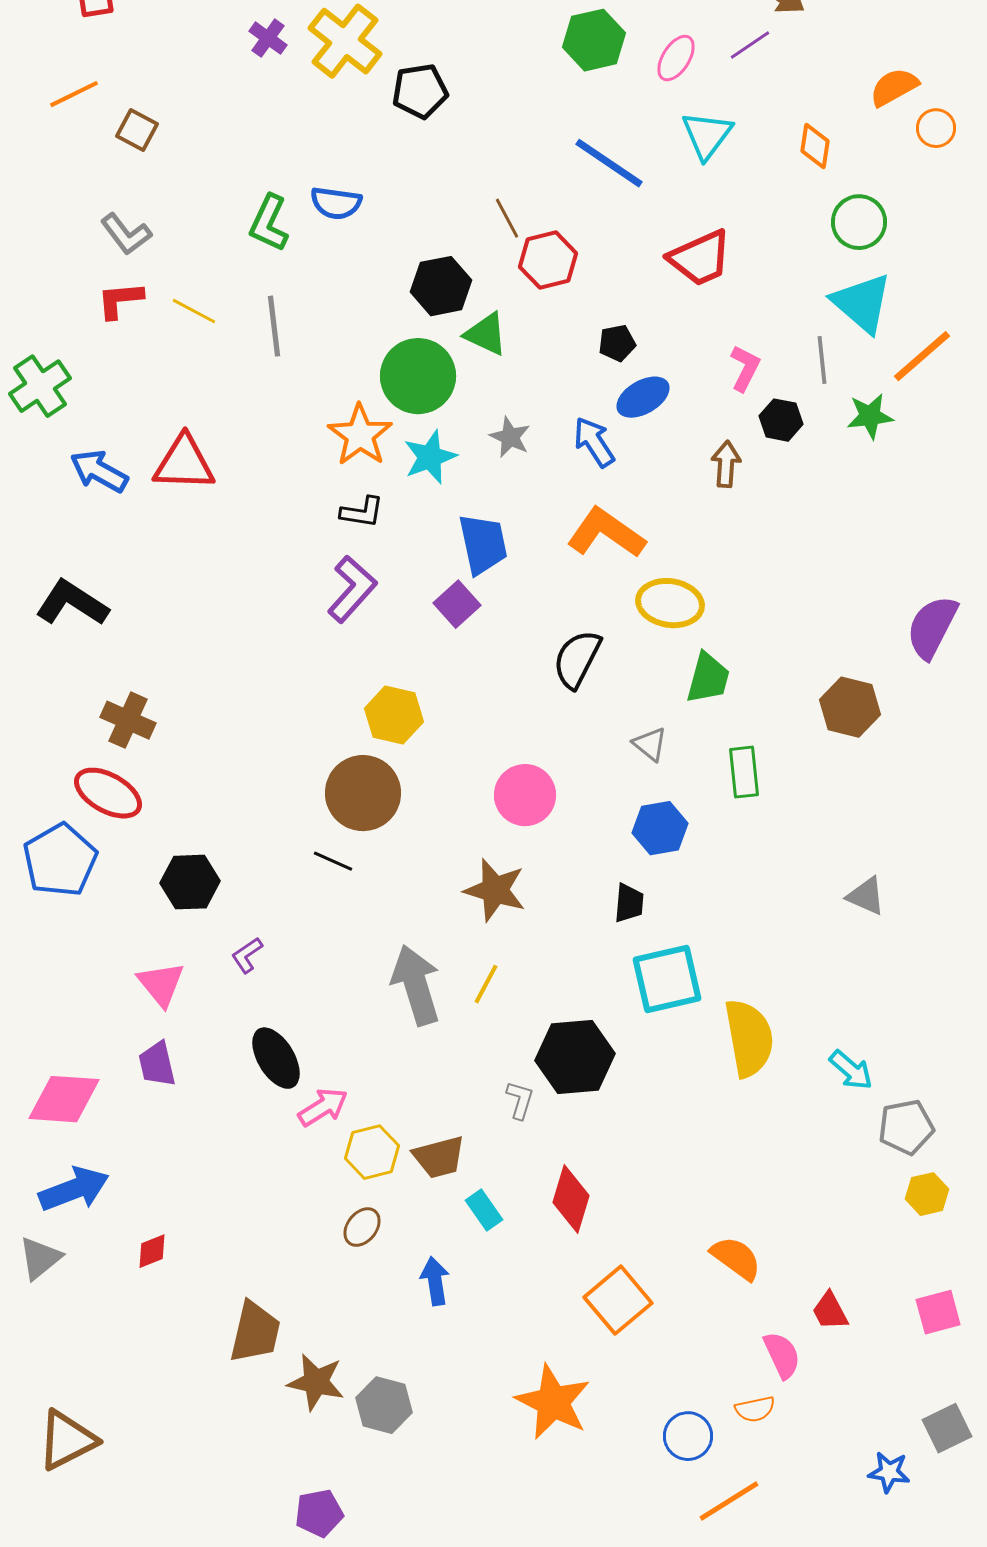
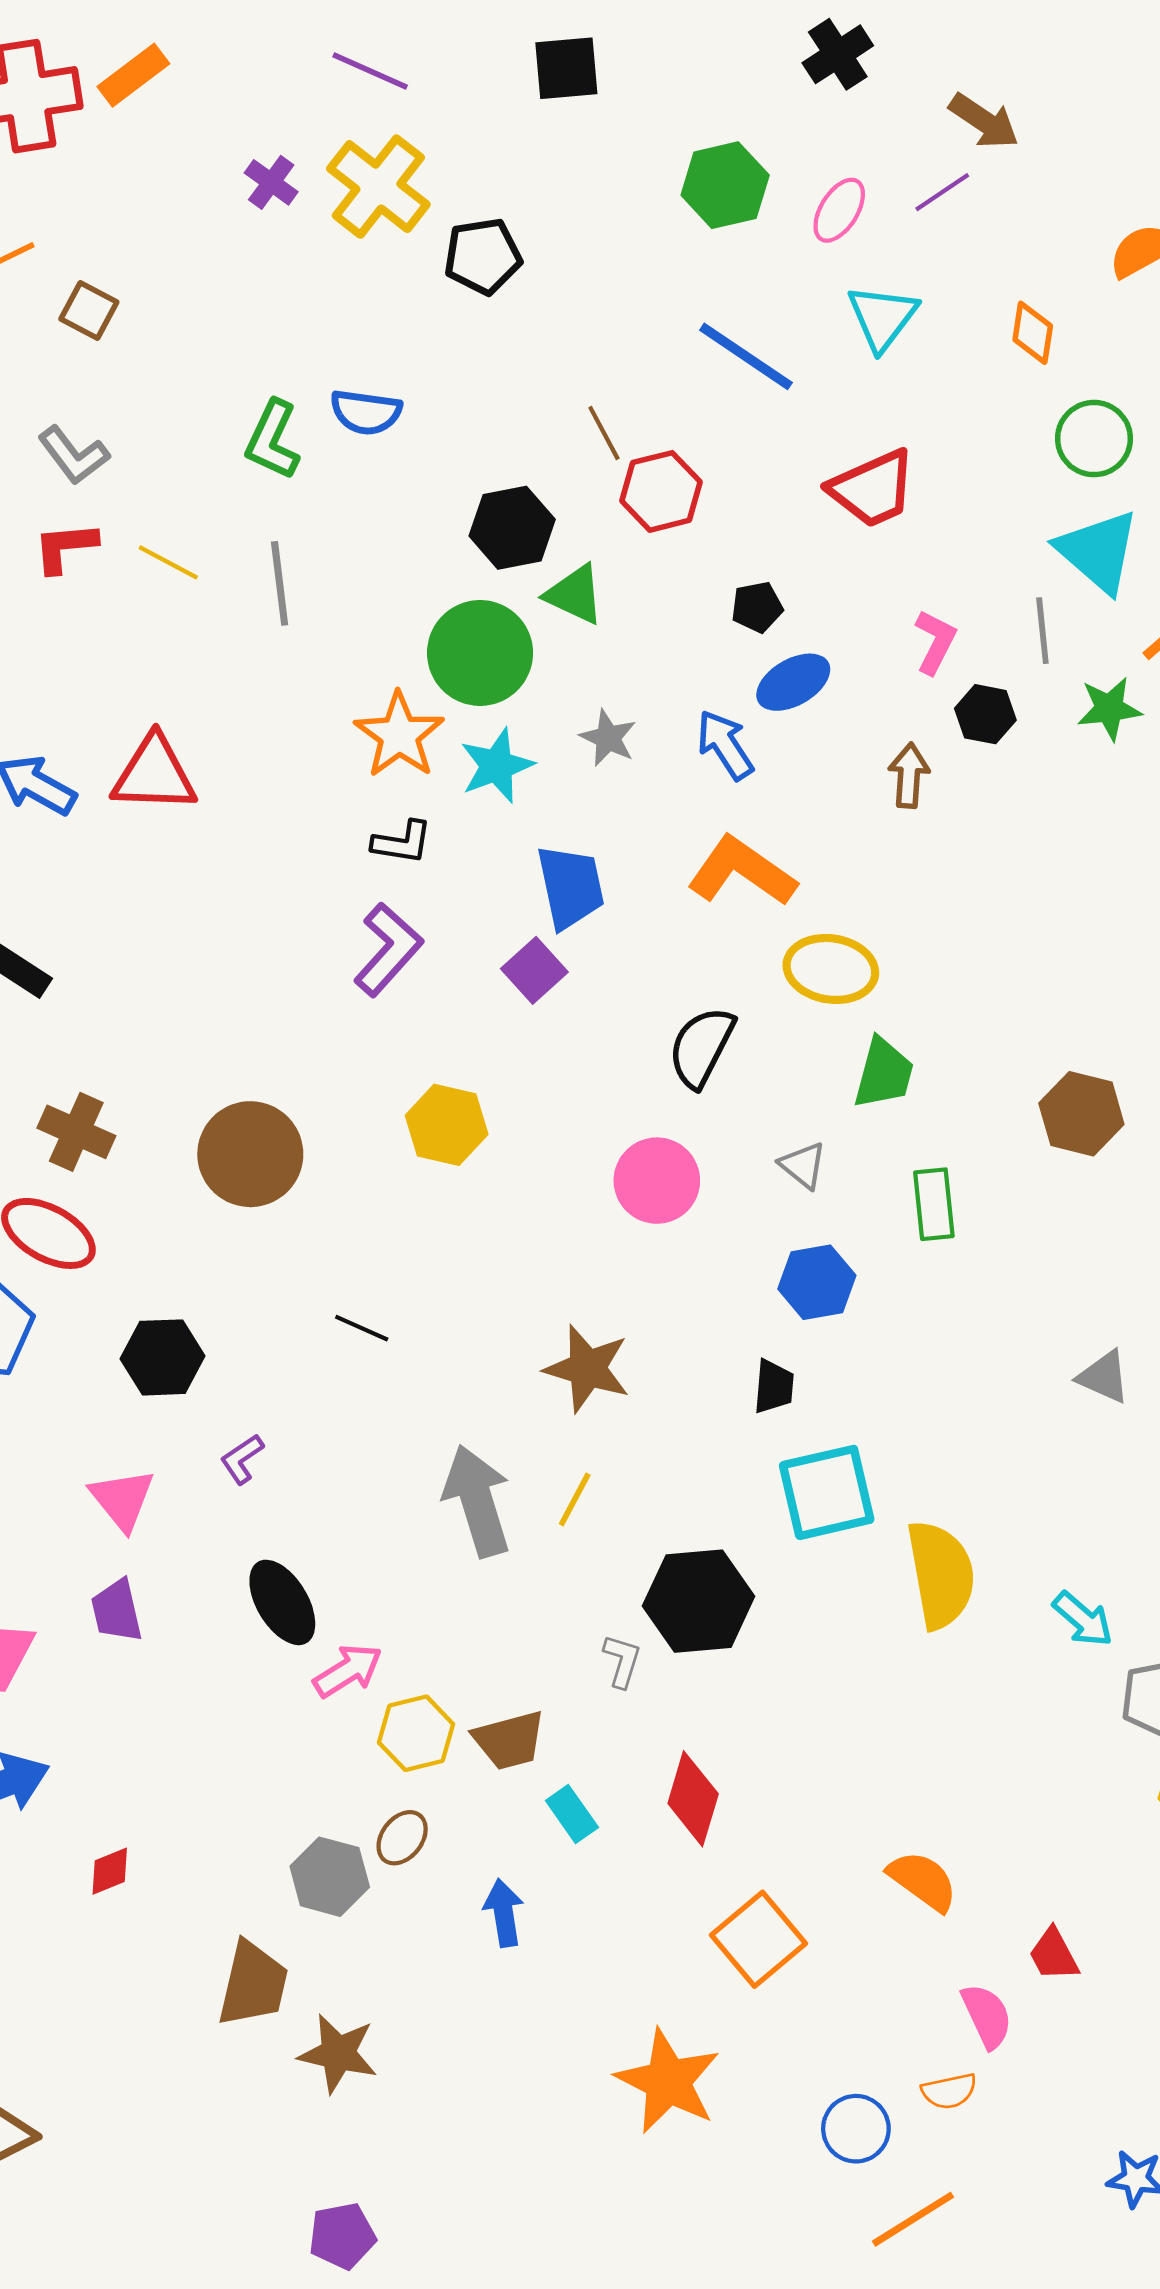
brown circle: (363, 793) -> (250, 1154), moved
pink circle: (525, 795) -> (657, 1181), moved
gray hexagon: (384, 1405) -> (330, 1877), moved

